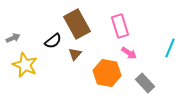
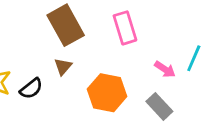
black semicircle: (53, 41) -> (31, 89), moved
pink arrow: (129, 53) -> (165, 69), moved

